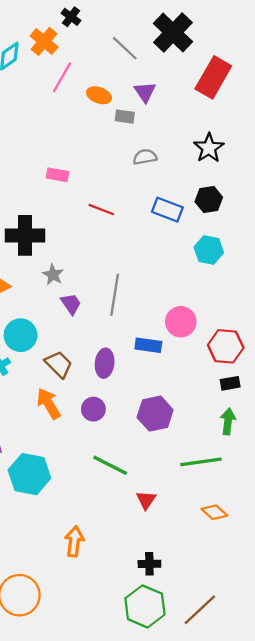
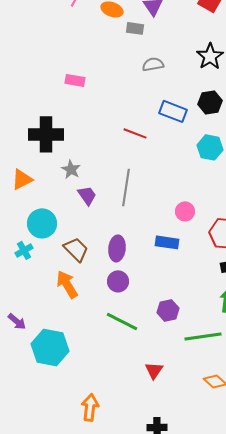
red line: (101, 210) -> (135, 133), moved
pink circle: (181, 322) -> (185, 211), size x0.7
blue rectangle: (148, 345) -> (167, 242), moved
purple circle: (93, 409) -> (118, 281), moved
purple hexagon: (155, 414) -> (168, 310), moved, size x0.7
green line: (110, 465) -> (122, 321), moved

